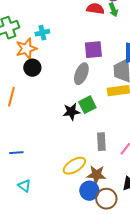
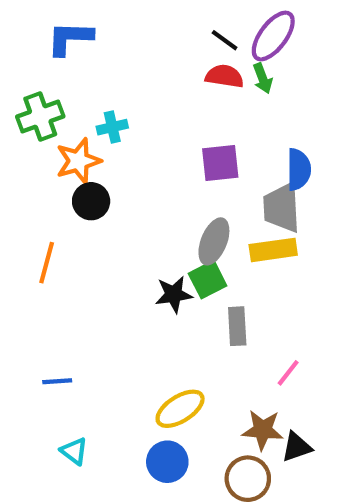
gray ellipse: (81, 74) -> (214, 241), moved
gray rectangle: (101, 142) -> (237, 326), moved
brown star: (96, 175) -> (263, 430), moved
blue circle: (89, 191) -> (167, 462), moved

